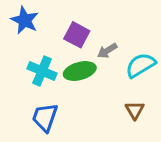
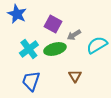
cyan cross: (42, 71) -> (29, 49), turned 30
brown triangle: (135, 110) -> (75, 76), moved

